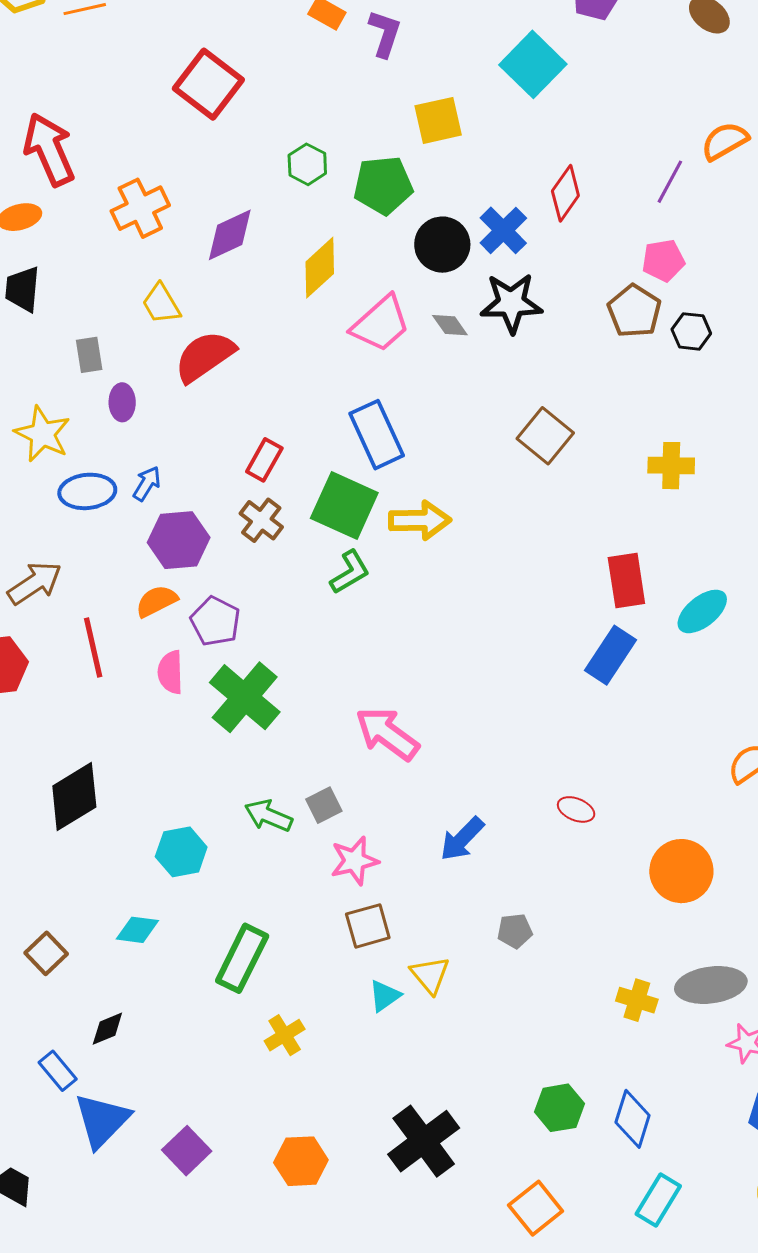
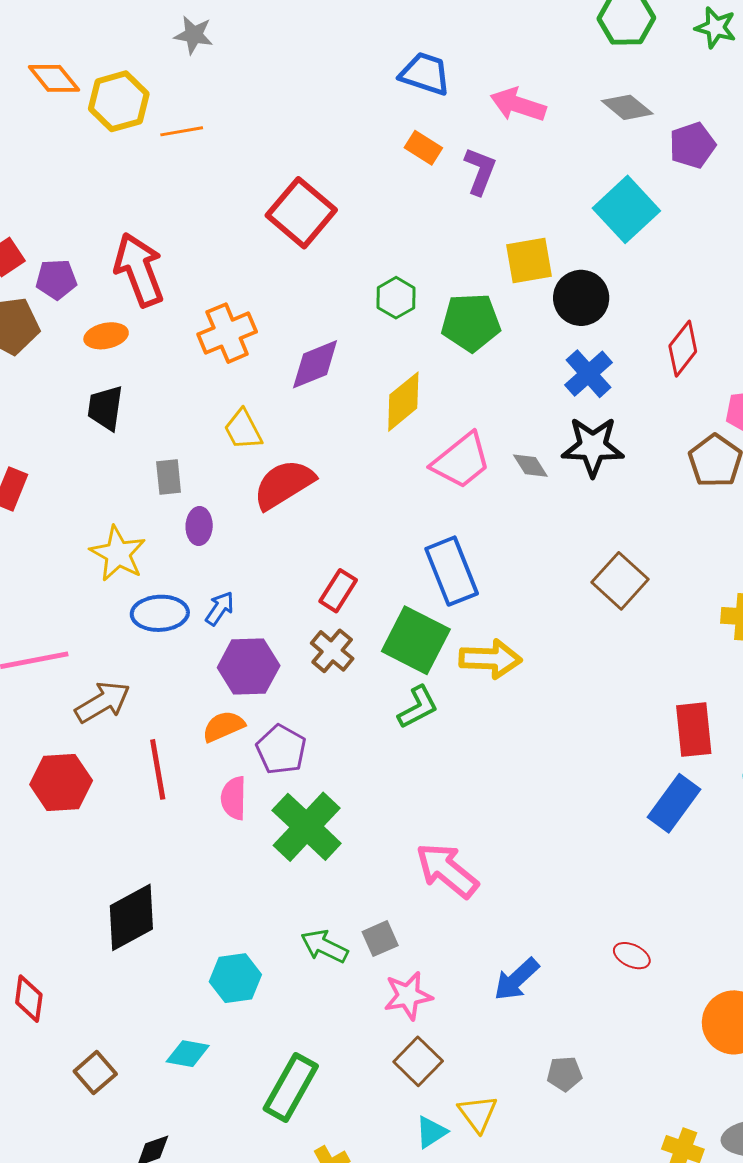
red diamond: (565, 193) -> (683, 349), moved
black circle: (442, 245) -> (581, 298), moved
brown square: (368, 926) -> (418, 1061), turned -33

